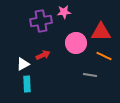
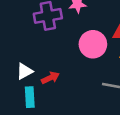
red arrow: (43, 55) -> (50, 78), moved

